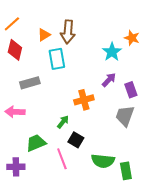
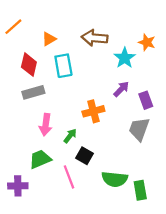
brown arrow: (68, 32) -> (95, 38), moved, turned 90
red diamond: (15, 50) -> (29, 65), moved
pink arrow: (15, 112) -> (46, 125), moved, turned -84

